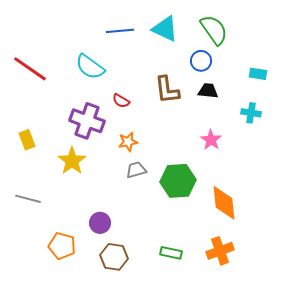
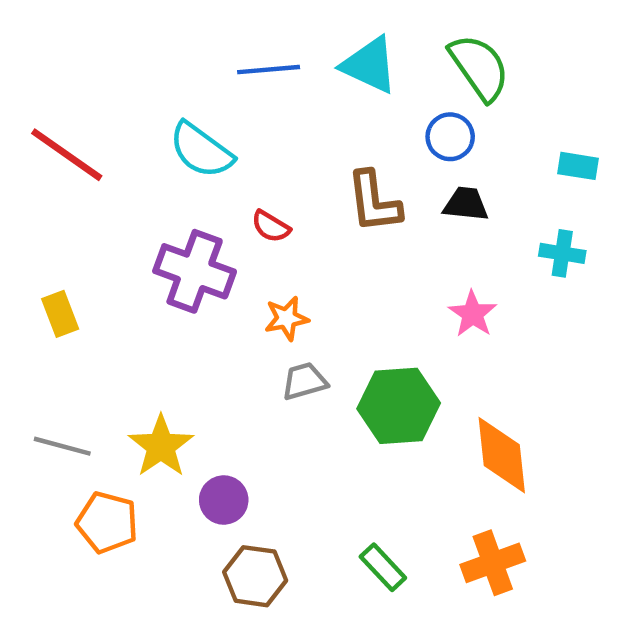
yellow star: (72, 161) -> (161, 446), moved
orange pentagon: (62, 246) -> (107, 522), moved
green rectangle: (171, 253) -> (383, 567), turned 35

